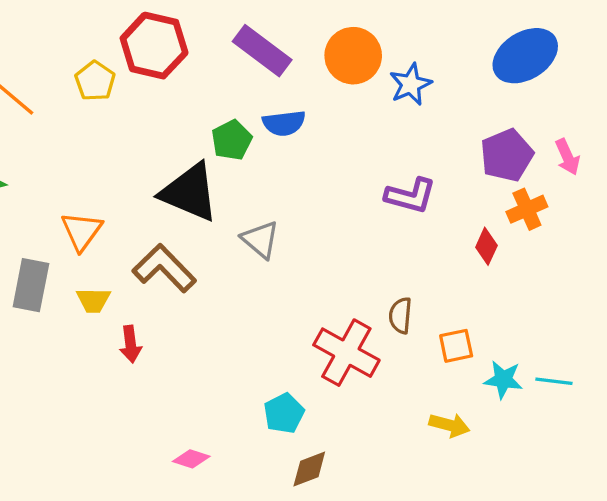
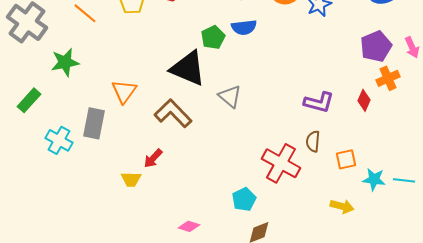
purple L-shape: (411, 196) -> (319, 102), moved
yellow trapezoid: (93, 300) -> (131, 179), moved
red arrow: (130, 344) -> (153, 158), turned 50

